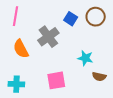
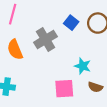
pink square: (56, 80) -> (64, 89), moved

